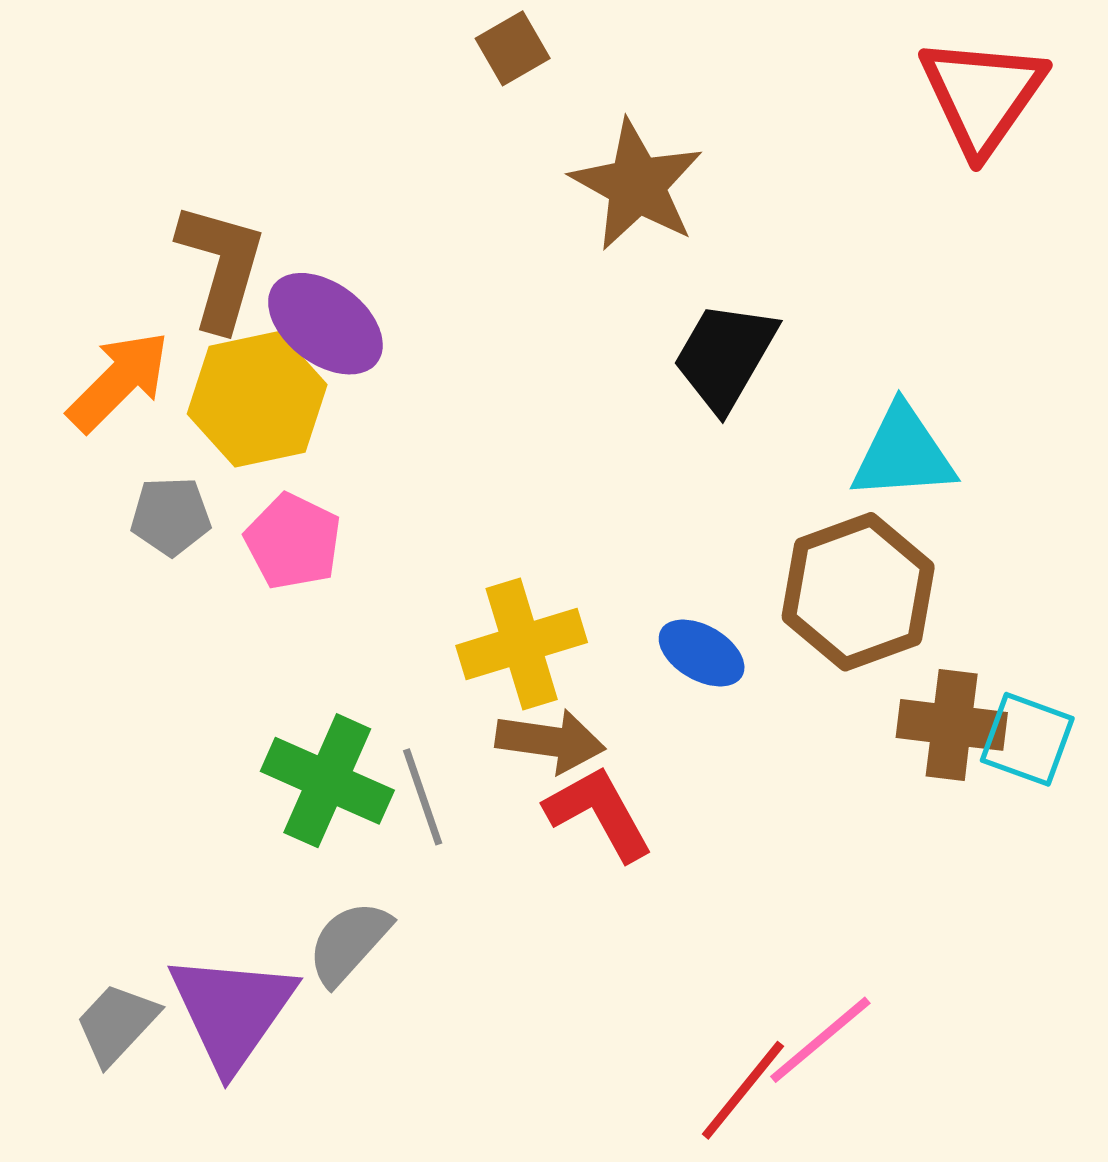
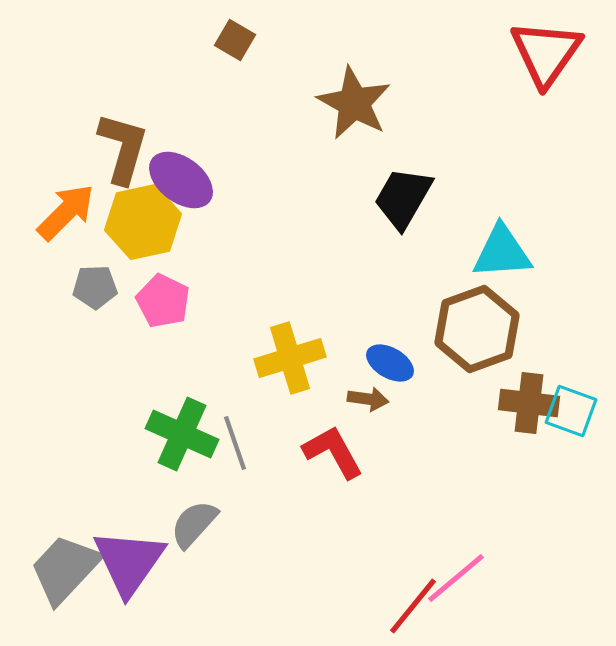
brown square: (513, 48) -> (235, 40), moved, turned -30
brown arrow: (550, 741) -> (368, 399), moved, size x0.7
gray trapezoid: (117, 1024) -> (65, 569), size x1.5

